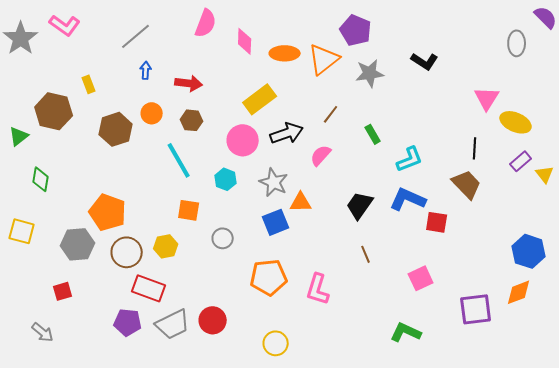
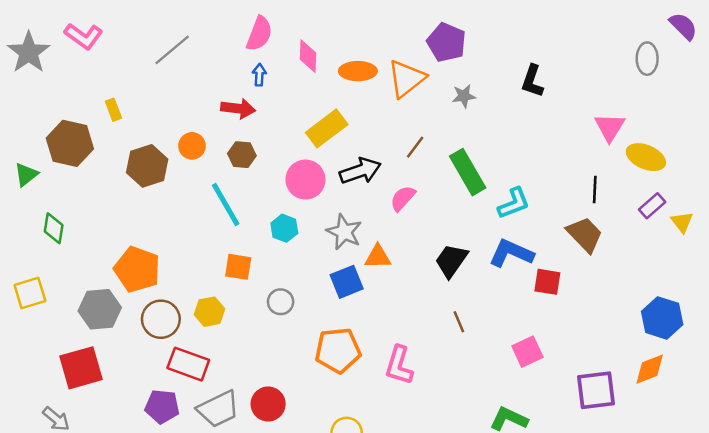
black L-shape: (425, 61) -> (532, 81), turned 76
blue arrow: (146, 70) -> (259, 75), moved
gray star: (370, 73) -> (464, 96), size x0.7
green rectangle: (373, 134) -> (468, 172), size x1.8
yellow square: (22, 231) -> (30, 293), turned -32
red square: (63, 291) -> (81, 368), size x1.8

